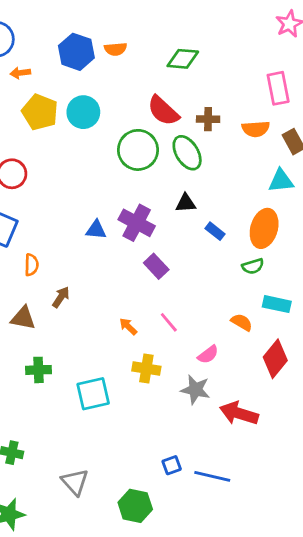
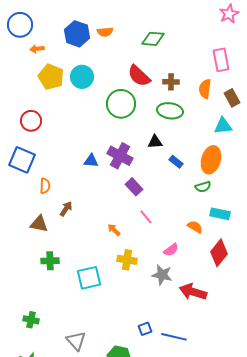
orange semicircle: (256, 129) -> (205, 89), turned 102
green ellipse: (187, 153) -> (170, 111), moved, turned -50
pink line: (169, 322) -> (146, 217), moved

